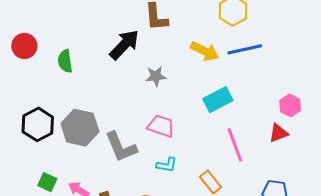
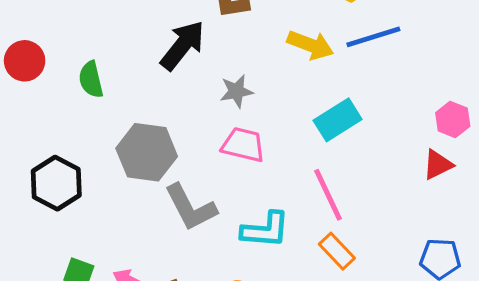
pink trapezoid: (161, 126) -> (243, 145), moved
gray hexagon: (80, 128) -> (147, 152), moved
pink line: (235, 145) -> (328, 195), moved
cyan L-shape: (167, 165) -> (265, 230), size x1.5

